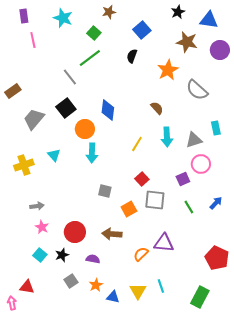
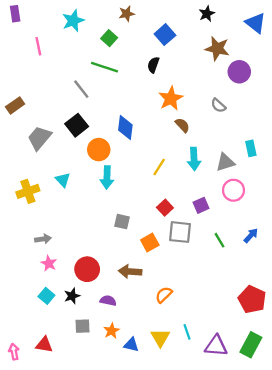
purple rectangle: (24, 16) -> (15, 14), moved
cyan star: (63, 18) -> (73, 21), turned 30
blue triangle: (209, 20) -> (256, 23), moved, turned 30
purple circle: (220, 50) -> (239, 72), moved
green line: (90, 58) -> (105, 67), turned 55
orange star: (168, 70) -> (171, 98), moved
gray semicircle: (197, 90) -> (218, 105), moved, size x0.6
purple square: (183, 179) -> (201, 205), moved
purple triangle: (164, 243) -> (216, 346), moved
gray square: (71, 281) -> (82, 326), turned 32
red triangle: (27, 287) -> (44, 345), moved
green rectangle: (200, 297) -> (251, 345), moved

